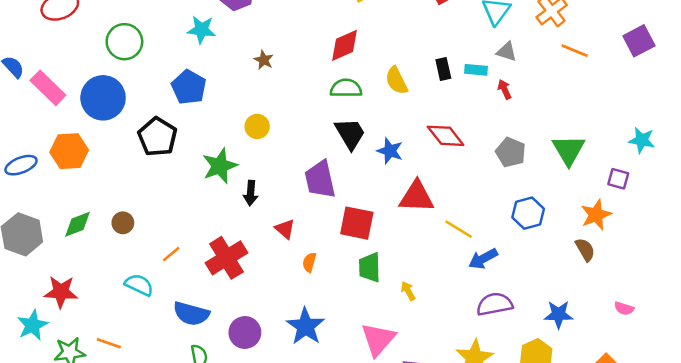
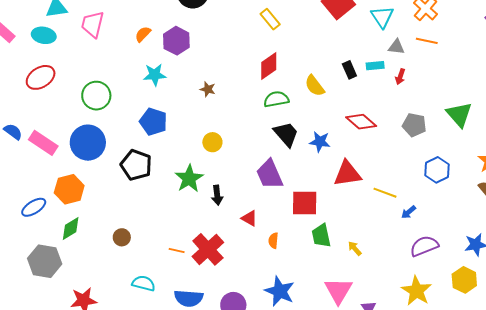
orange line: (575, 51) -> (427, 41), moved
red arrow: (505, 89) -> (400, 77), turned -126
green diamond: (78, 224) -> (71, 229), moved
orange line: (171, 254) -> (177, 251), moved, turned 63
blue arrow: (483, 259) -> (409, 212), size x0.7

